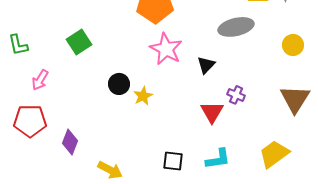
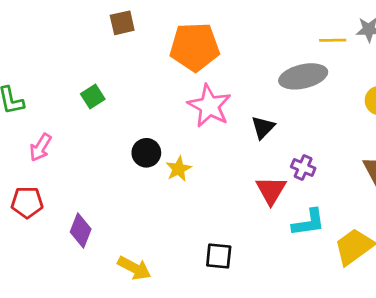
green square: (79, 42) -> (93, 96), size x0.7
red pentagon: (30, 121) -> (27, 202), size x0.7
cyan L-shape: (218, 159) -> (309, 222), moved

